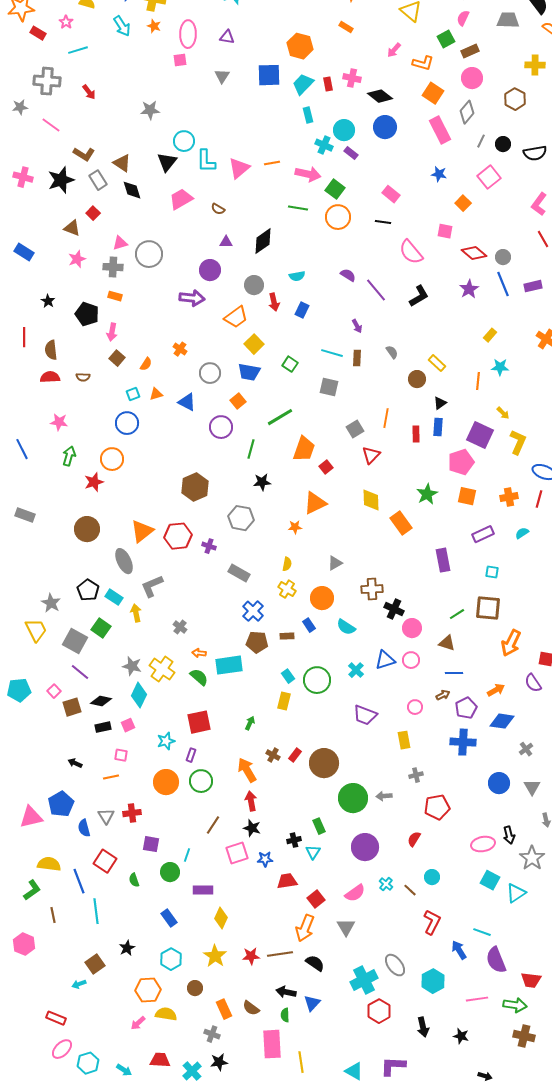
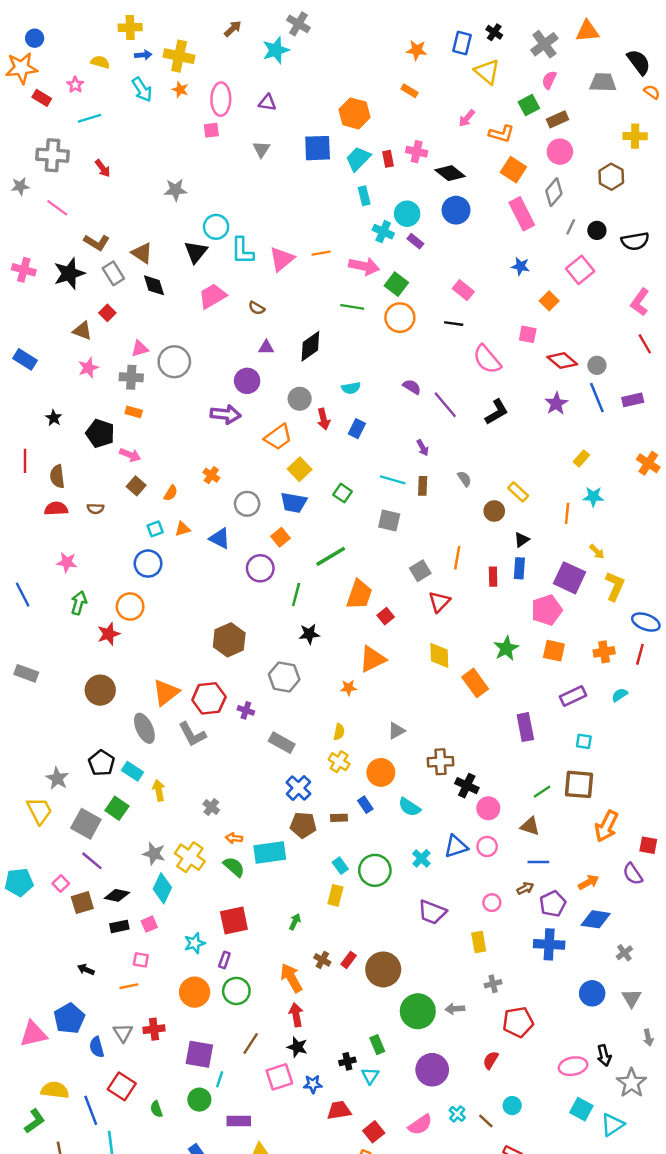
pink arrow: (112, 332) -> (130, 455), turned -78
gray L-shape: (152, 586) -> (192, 734), moved, turned -95
purple square: (151, 844) -> (199, 1054), moved, size x1.4

